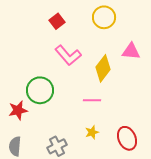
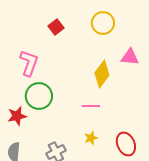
pink L-shape: (68, 55) -> (29, 63), moved, turned -120

